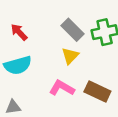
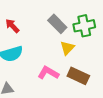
yellow triangle: (70, 56) -> (67, 48), moved

